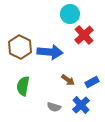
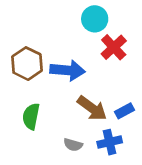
brown arrow: (68, 80) -> (92, 108), size x1.6
blue cross: (81, 105) -> (110, 142), turned 30

